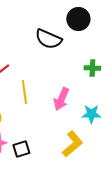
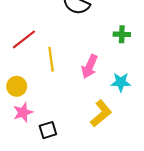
black square: (21, 149) -> (48, 130), moved

